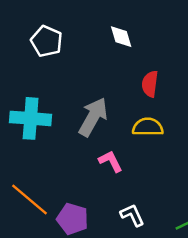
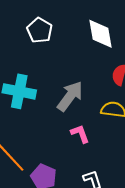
white diamond: (121, 37) -> (100, 34), size x1.5

